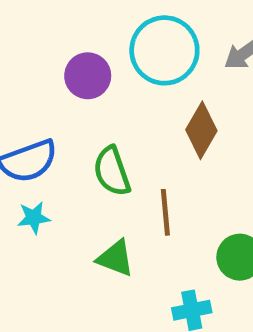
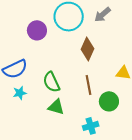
green semicircle: (112, 171) -> (51, 82), moved
brown line: (165, 212) -> (88, 85), moved

